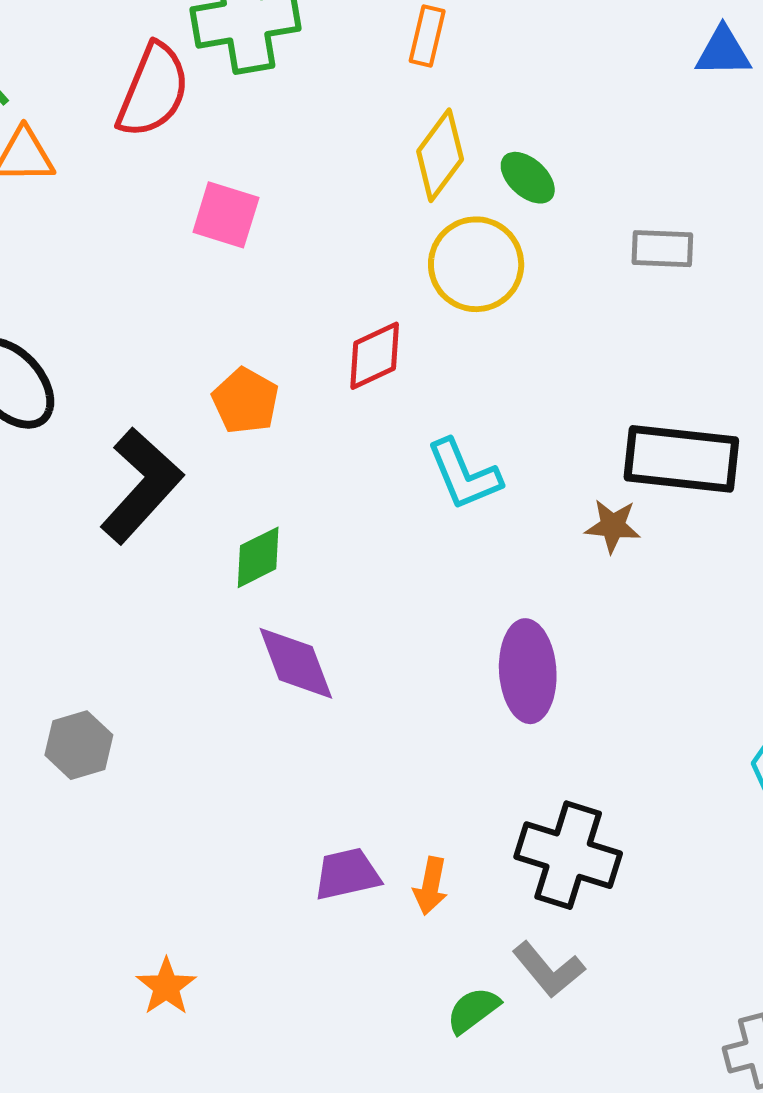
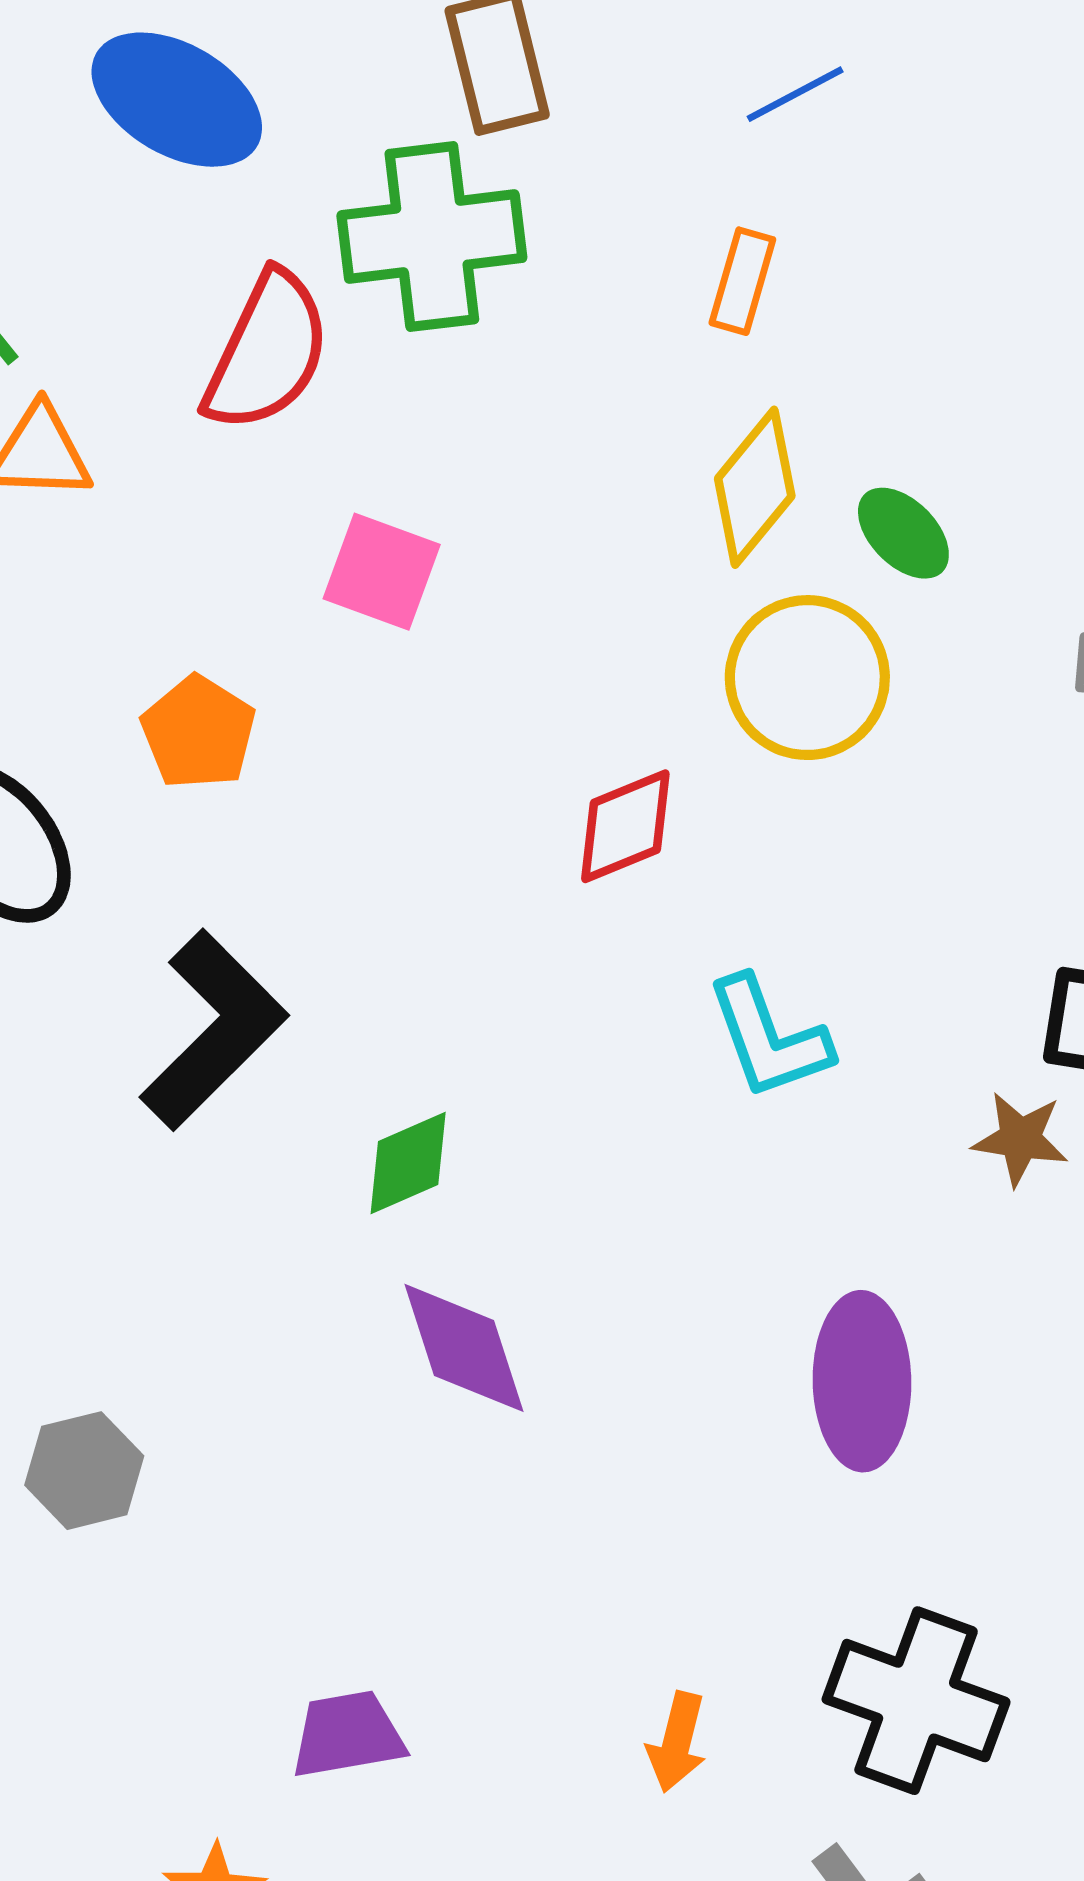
orange pentagon: (245, 401) -> (199, 733), moved
purple trapezoid: (347, 874) -> (347, 1735), moved

